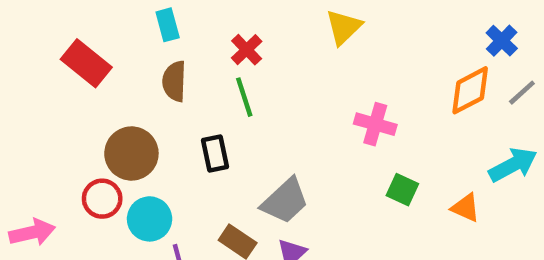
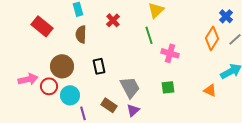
orange diamond: (470, 90) -> (212, 38), turned -30
green line: (244, 97) -> (149, 35), moved
green square: (402, 190) -> (168, 87), moved, turned -32
gray trapezoid: (285, 201) -> (130, 87), turned -75
pink arrow: (32, 233) -> (28, 79), moved

